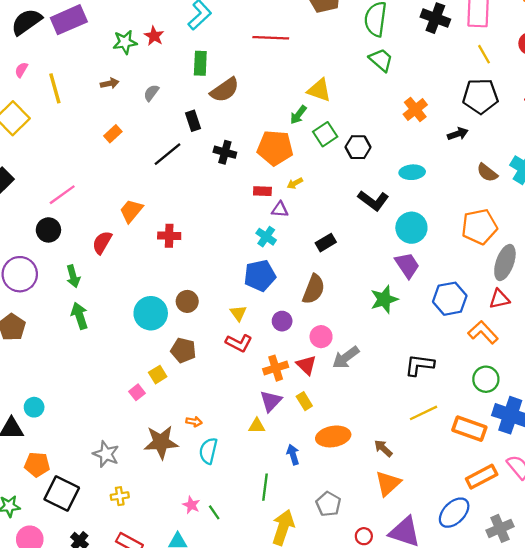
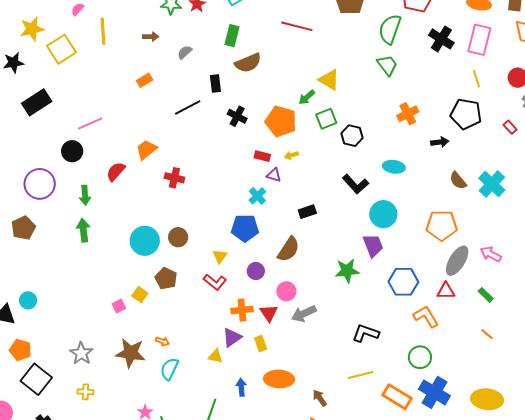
yellow square: (158, 375) -> (140, 295), turned -35

